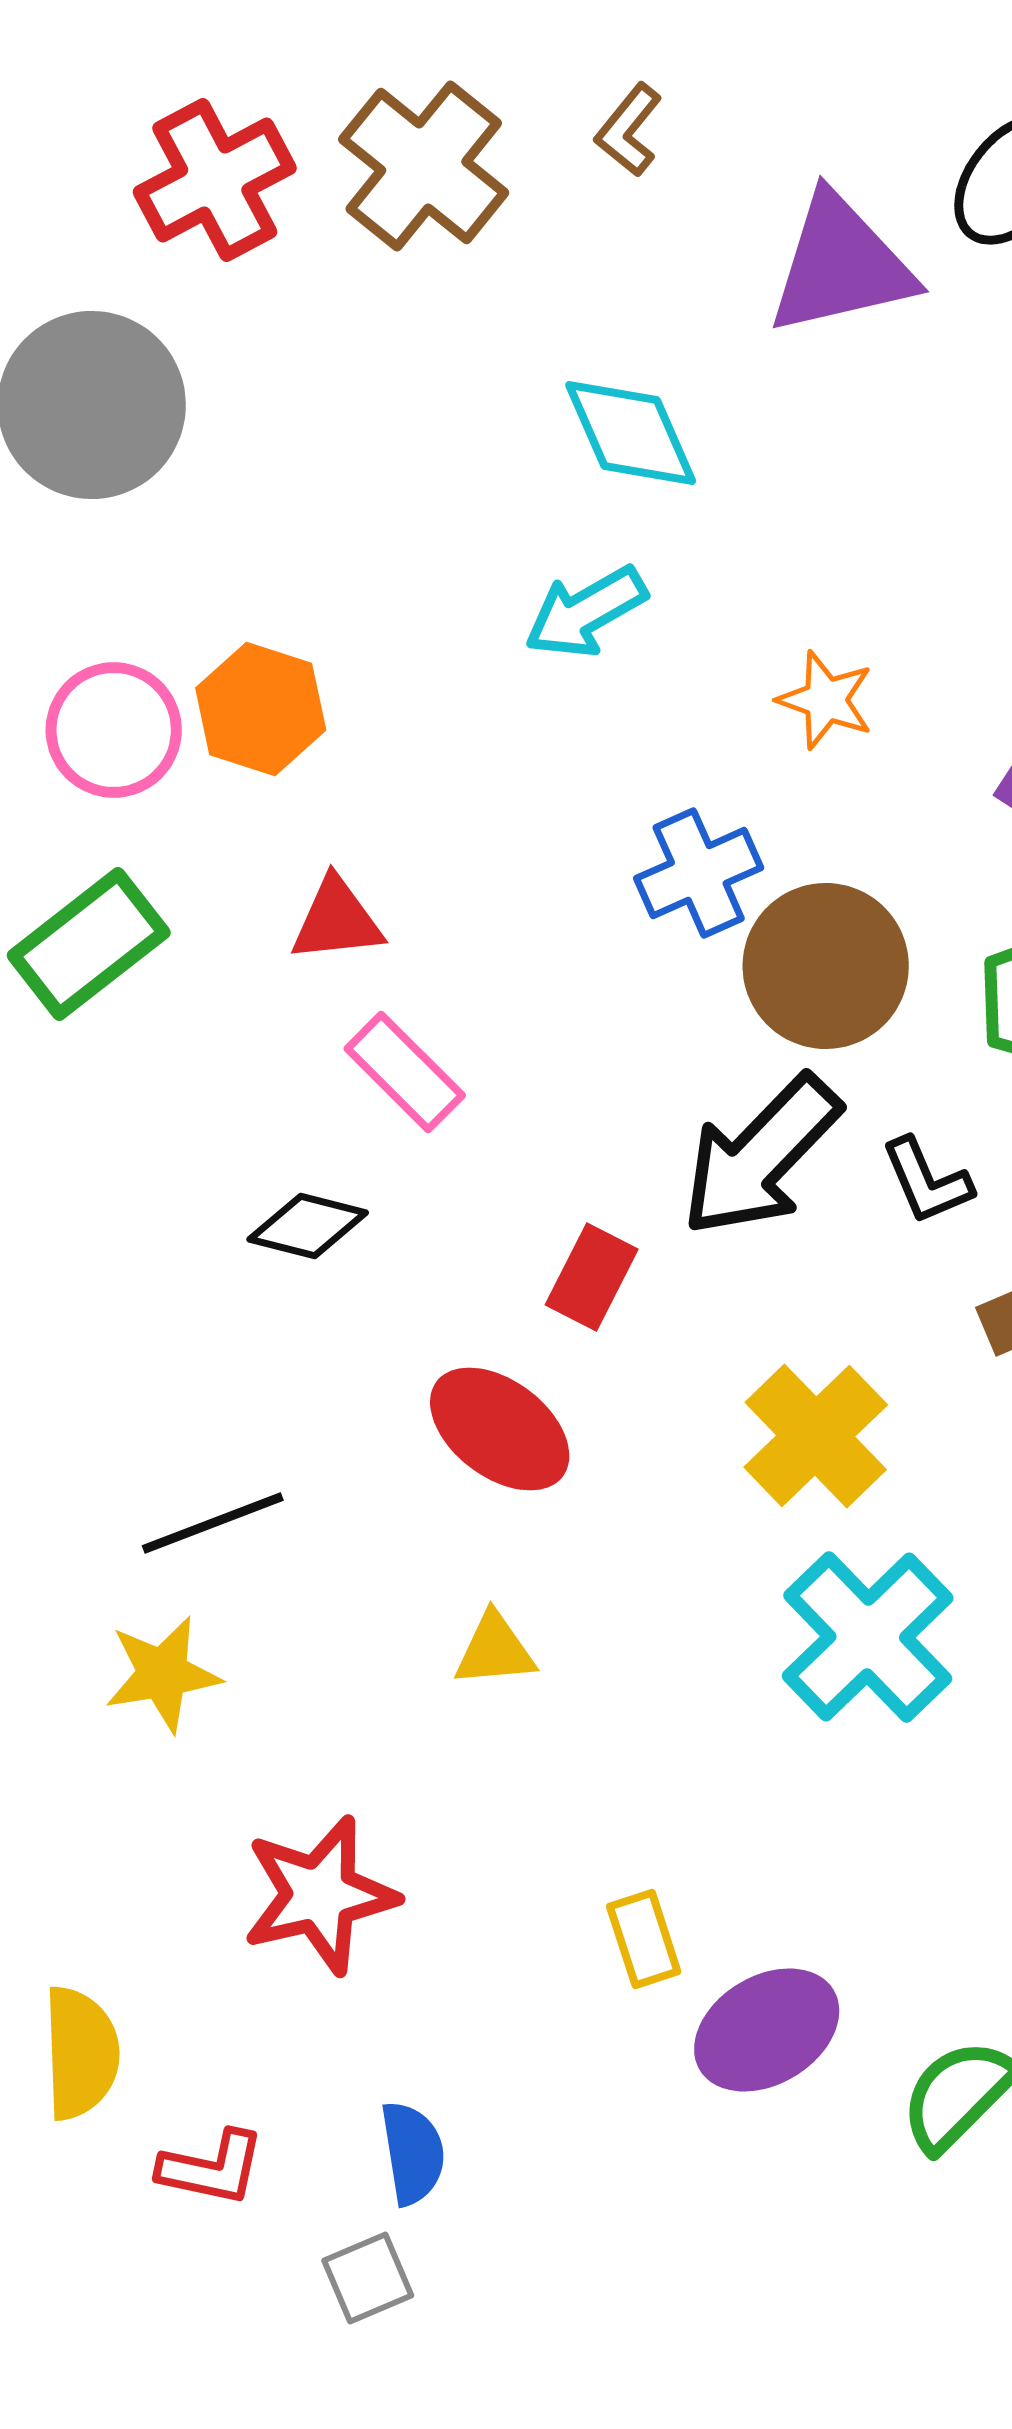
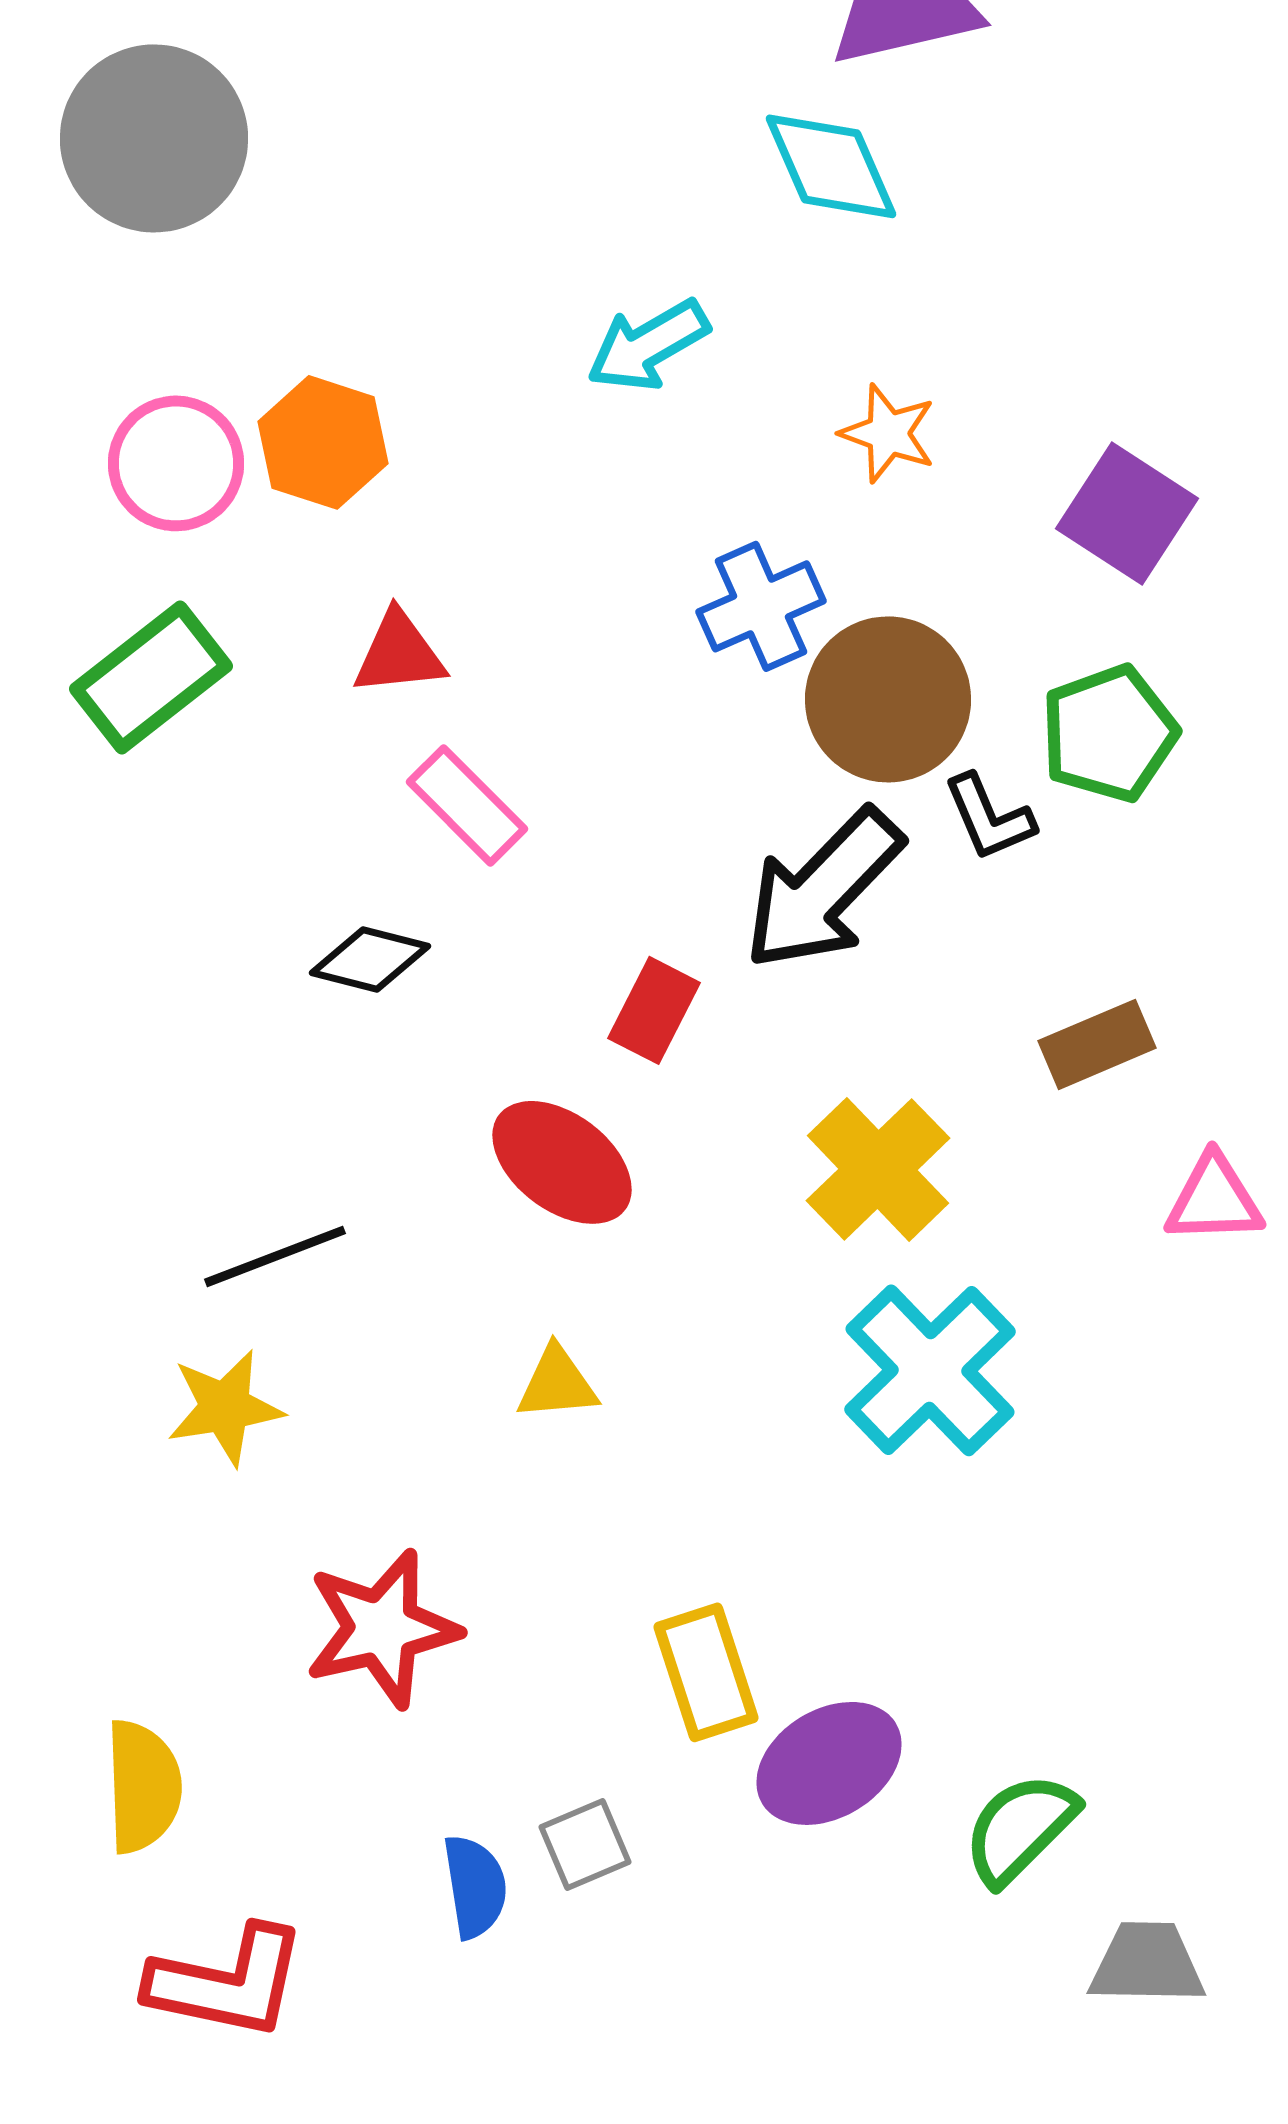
cyan diamond: (631, 433) -> (831, 166), moved
black L-shape: (927, 1181) -> (989, 817), moved
yellow rectangle: (644, 1939) -> (706, 1672), size x1.4
red L-shape: (212, 2168) -> (227, 1982), moved, size x1.5
gray square: (368, 2278) -> (585, 1844), moved

